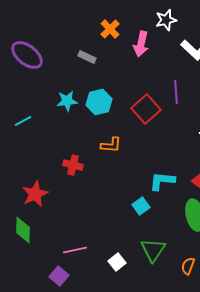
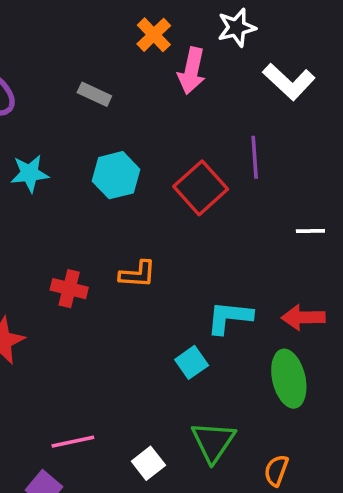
orange cross: (110, 29) -> (154, 35), moved
cyan star: (67, 101) -> (30, 173), moved
orange L-shape: (111, 145) -> (138, 274), moved

